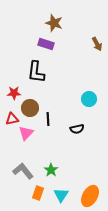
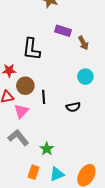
purple rectangle: (46, 44) -> (63, 31), moved
brown arrow: (97, 44) -> (83, 43), moved
gray L-shape: (23, 171) -> (18, 138), moved
cyan triangle: (61, 195) -> (57, 174), turned 35

